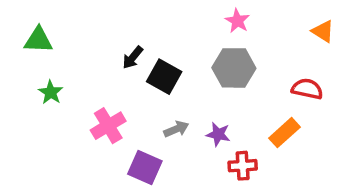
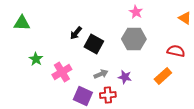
green star: (51, 92) -> (36, 59), moved
red cross: (243, 166) -> (108, 95), moved

